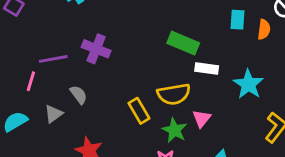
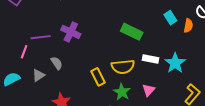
cyan rectangle: (237, 20) -> (170, 18), turned -40
white rectangle: (207, 69) -> (150, 59), moved
pink triangle: (202, 119) -> (148, 90), moved

